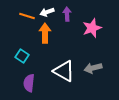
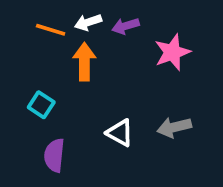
purple arrow: (67, 14) -> (126, 26), turned -104
white triangle: (64, 71) -> (120, 133), size x0.7

